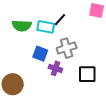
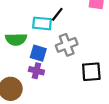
green semicircle: (22, 26) -> (16, 39), moved
purple cross: (55, 68) -> (36, 71), moved

